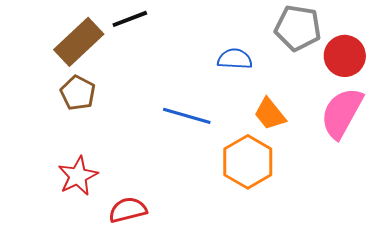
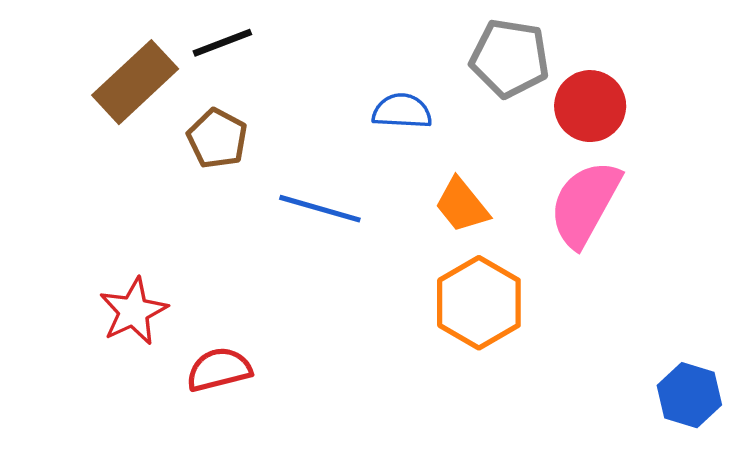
brown pentagon: (78, 93) -> (217, 139), moved
orange hexagon: (248, 162) -> (479, 303), moved

